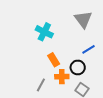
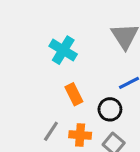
orange cross: (62, 77) -> (80, 135), moved

